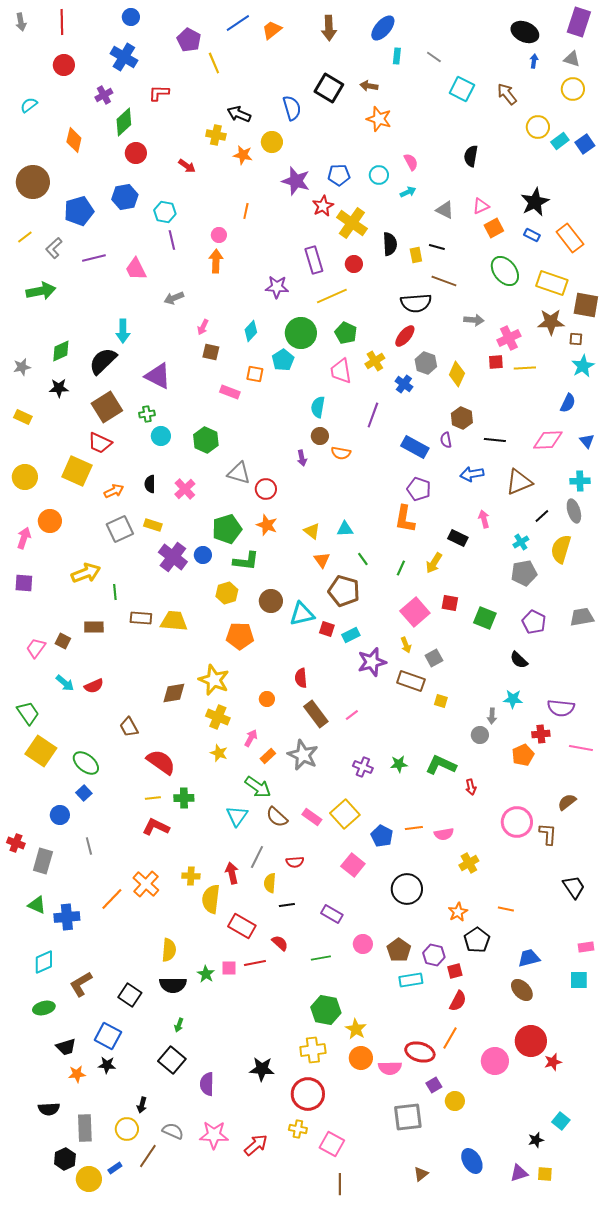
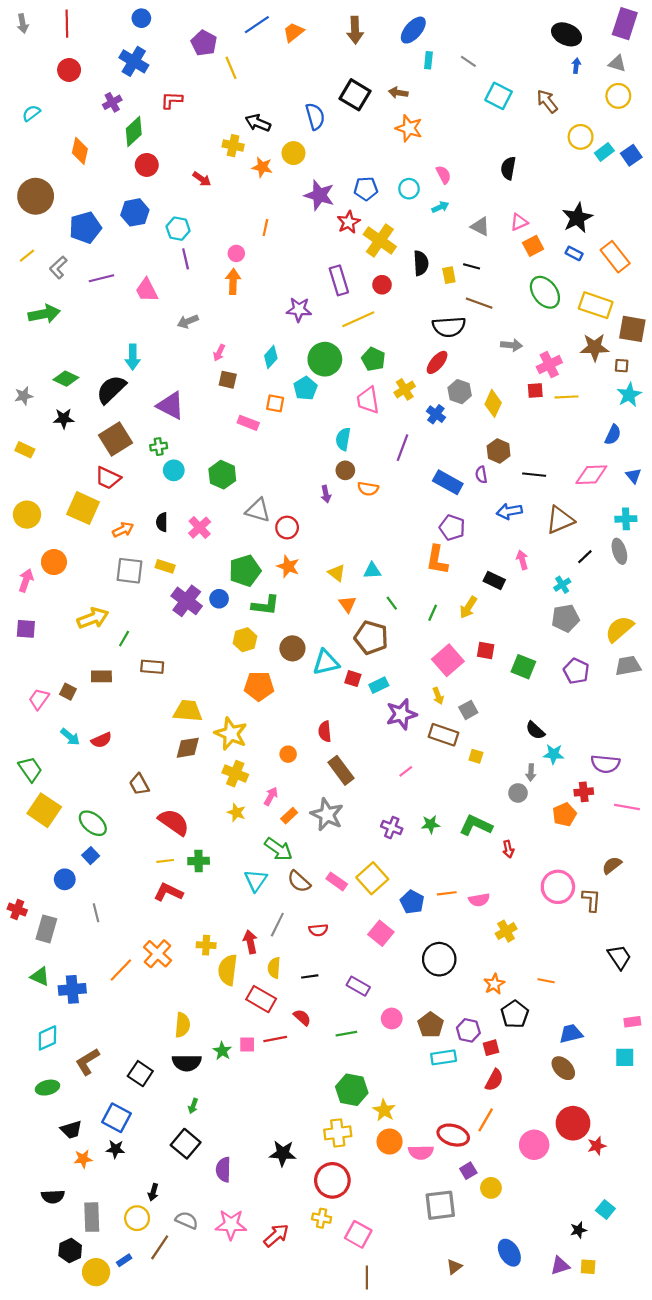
green diamond: (61, 351) -> (66, 379), turned 50
gray square: (120, 529) -> (129, 571), turned 32
yellow semicircle: (561, 549) -> (619, 629), moved, turned 32
green line: (115, 592) -> (124, 639), turned 35
yellow trapezoid: (174, 621) -> (188, 711), moved
black semicircle: (519, 660) -> (535, 730), moved
pink line: (352, 715) -> (406, 771), moved
yellow semicircle: (270, 883) -> (274, 968), moved

